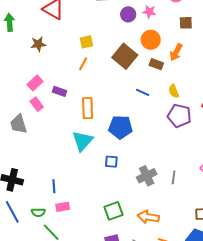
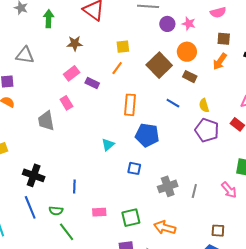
orange arrow: (176, 52) -> (220, 61), moved
pink rectangle: (35, 83) -> (72, 73), moved
purple rectangle: (59, 91) -> (92, 83), moved
orange rectangle: (88, 108) -> (130, 105), moved
cyan triangle: (83, 141) -> (108, 145), size x0.6
pink rectangle: (63, 207) -> (99, 212), moved

